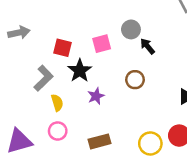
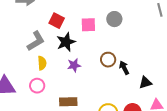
black arrow: (148, 46) -> (124, 68), moved

